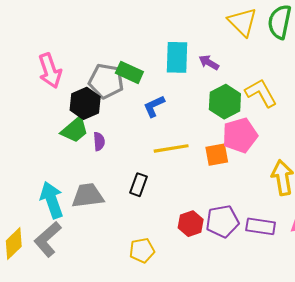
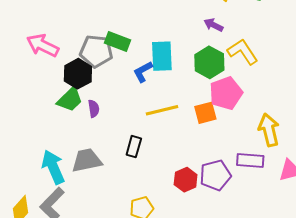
cyan rectangle: (177, 57) -> (162, 56), moved
purple arrow: (209, 62) -> (214, 25), moved
pink arrow: (50, 71) -> (43, 45), turned 140
purple rectangle: (261, 226) -> (250, 160), moved

